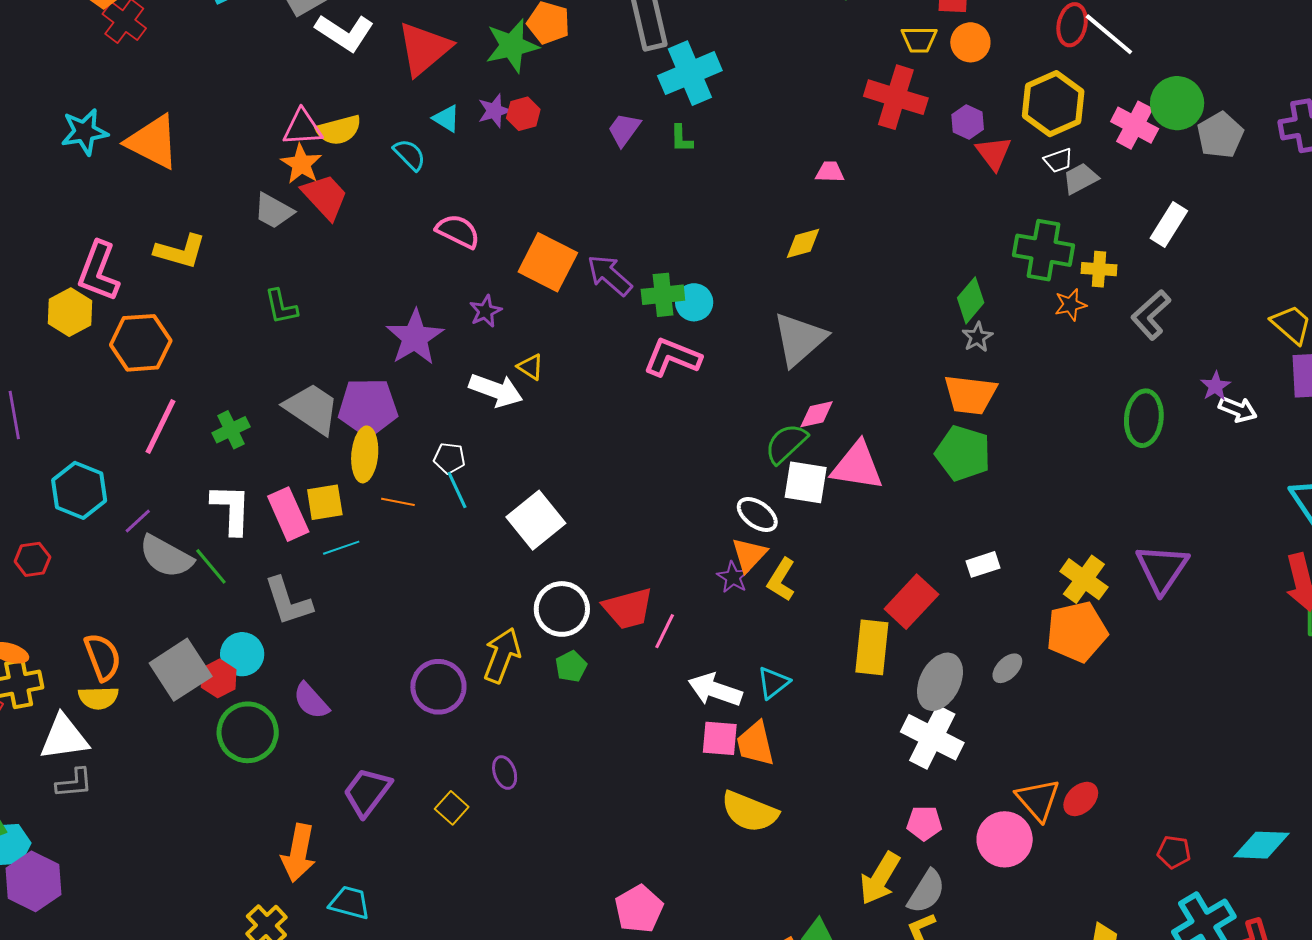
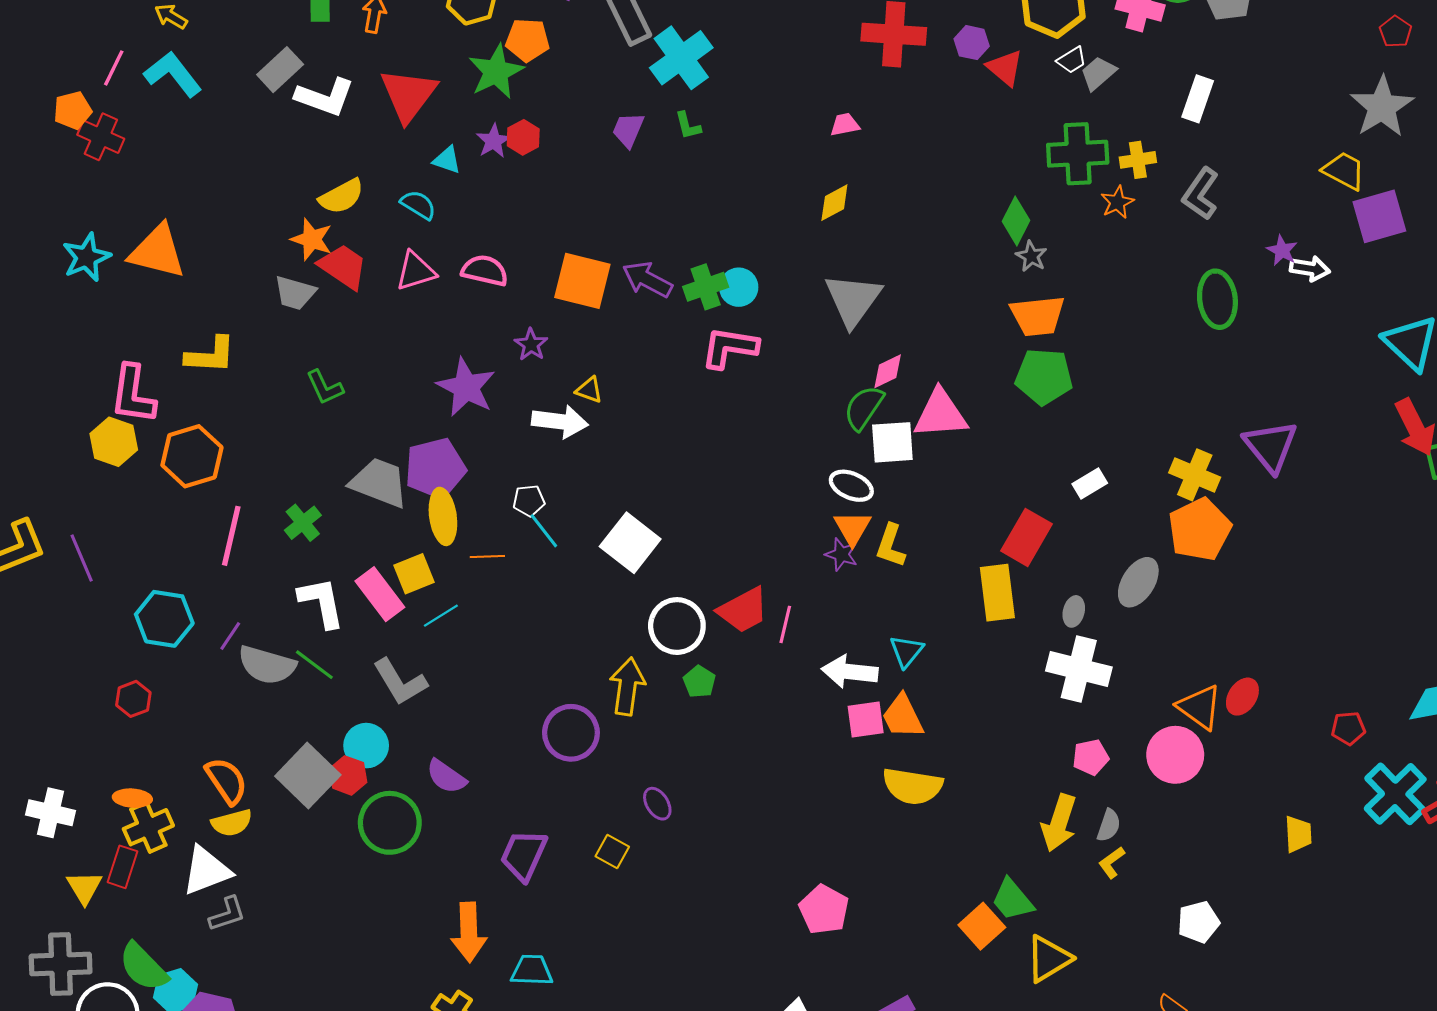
pink triangle: (303, 128) -> (416, 271), moved
gray ellipse: (1007, 668) -> (1138, 582), size x1.5
gray ellipse: (940, 682) -> (1074, 611), size x0.5
gray semicircle: (926, 892) -> (1109, 825), size x0.7

